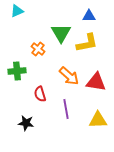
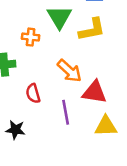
orange cross: (38, 49) -> (31, 37), turned -32
red triangle: (96, 82) -> (94, 92), moved

